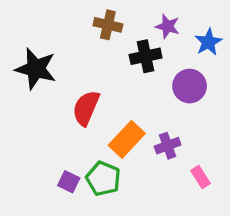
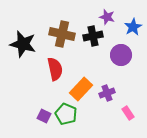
brown cross: (108, 25) -> (62, 34), moved, size x1.4
red semicircle: (86, 108) -> (55, 69), turned 145

